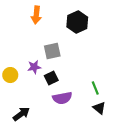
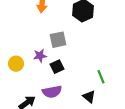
purple semicircle: (62, 98) -> (52, 92), moved
black triangle: (99, 108) -> (89, 97), moved

